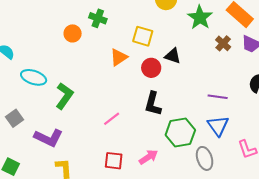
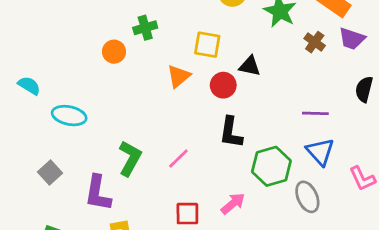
green cross: (98, 18) -> (145, 28), turned -30
green L-shape: (64, 96) -> (130, 158), moved
purple L-shape: (48, 138) -> (98, 193), turned 80

